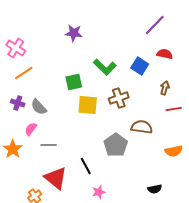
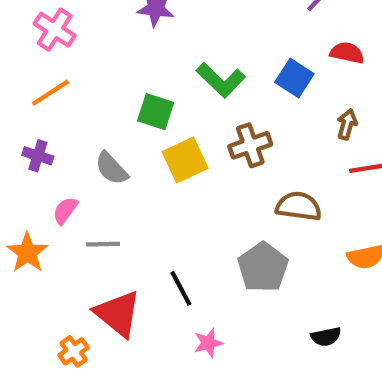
pink cross: (16, 48) -> (55, 30), moved
green square: (74, 82) -> (156, 112), turned 30
yellow square: (88, 105) -> (185, 160), turned -30
gray semicircle: (39, 107) -> (111, 168), moved
gray pentagon: (116, 145) -> (263, 267), moved

